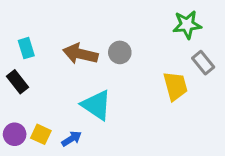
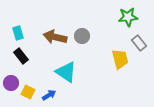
black rectangle: (18, 82) -> (21, 56), moved
purple circle: (15, 134) -> (11, 83), moved

